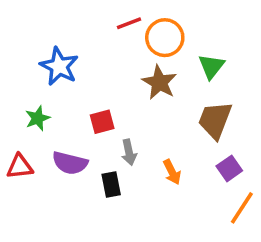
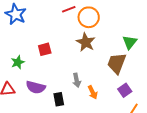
blue star: (59, 66) -> (16, 14), moved
green triangle: (211, 66) -> (130, 42), moved
red square: (102, 122) -> (45, 49), moved
gray arrow: (129, 152) -> (77, 80), moved

